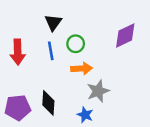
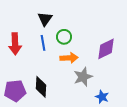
purple diamond: (125, 35) -> (106, 49), moved
blue star: (85, 115) -> (102, 97), moved

